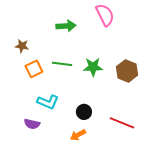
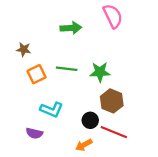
brown hexagon: (127, 71) -> (112, 101), moved
red line: (122, 123) -> (114, 132), moved

